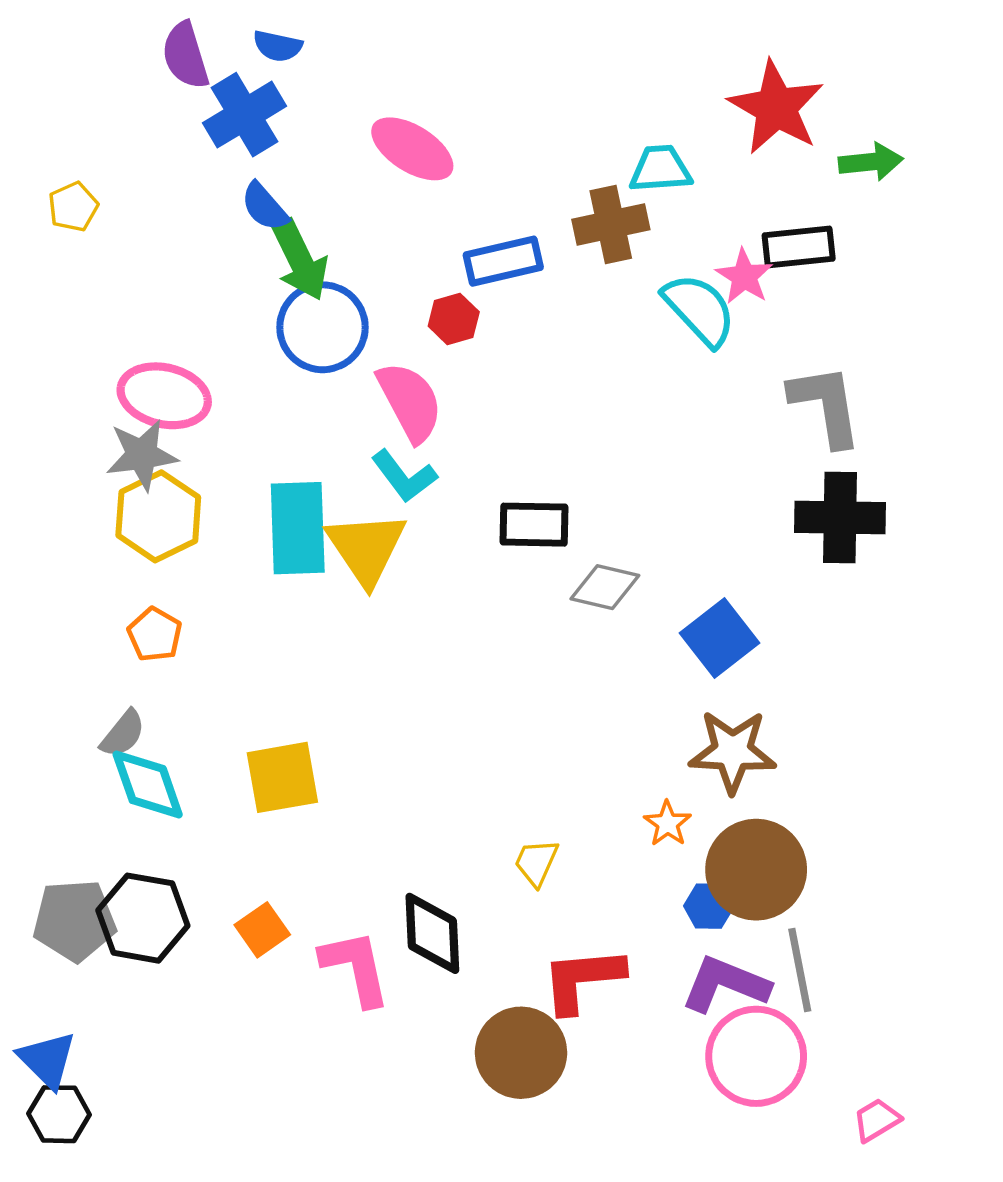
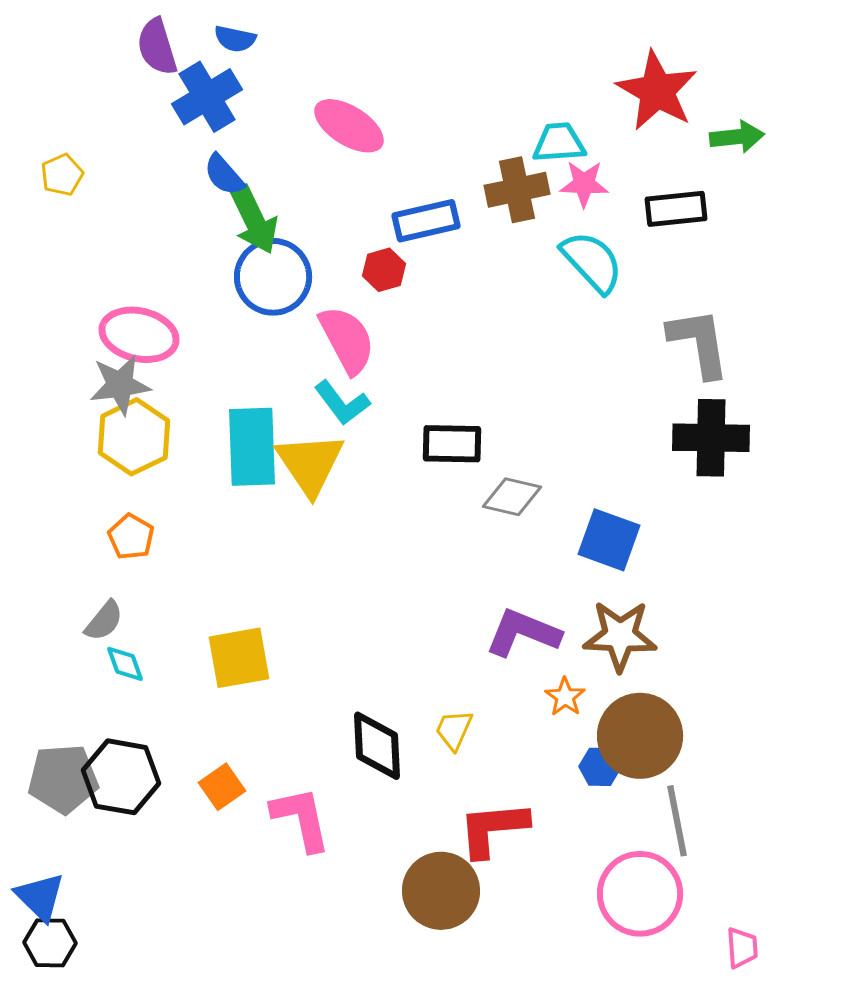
pink star: (744, 276) -> (584, 184), moved, turned -30
blue square: (719, 638) -> (609, 540), turned -32
cyan diamond: (148, 785) -> (125, 664), size x0.6
black diamond: (432, 933) -> (377, 746), moved
purple L-shape: (725, 984) -> (523, 633), moved
pink trapezoid: (877, 1120) -> (742, 948), turned 117

